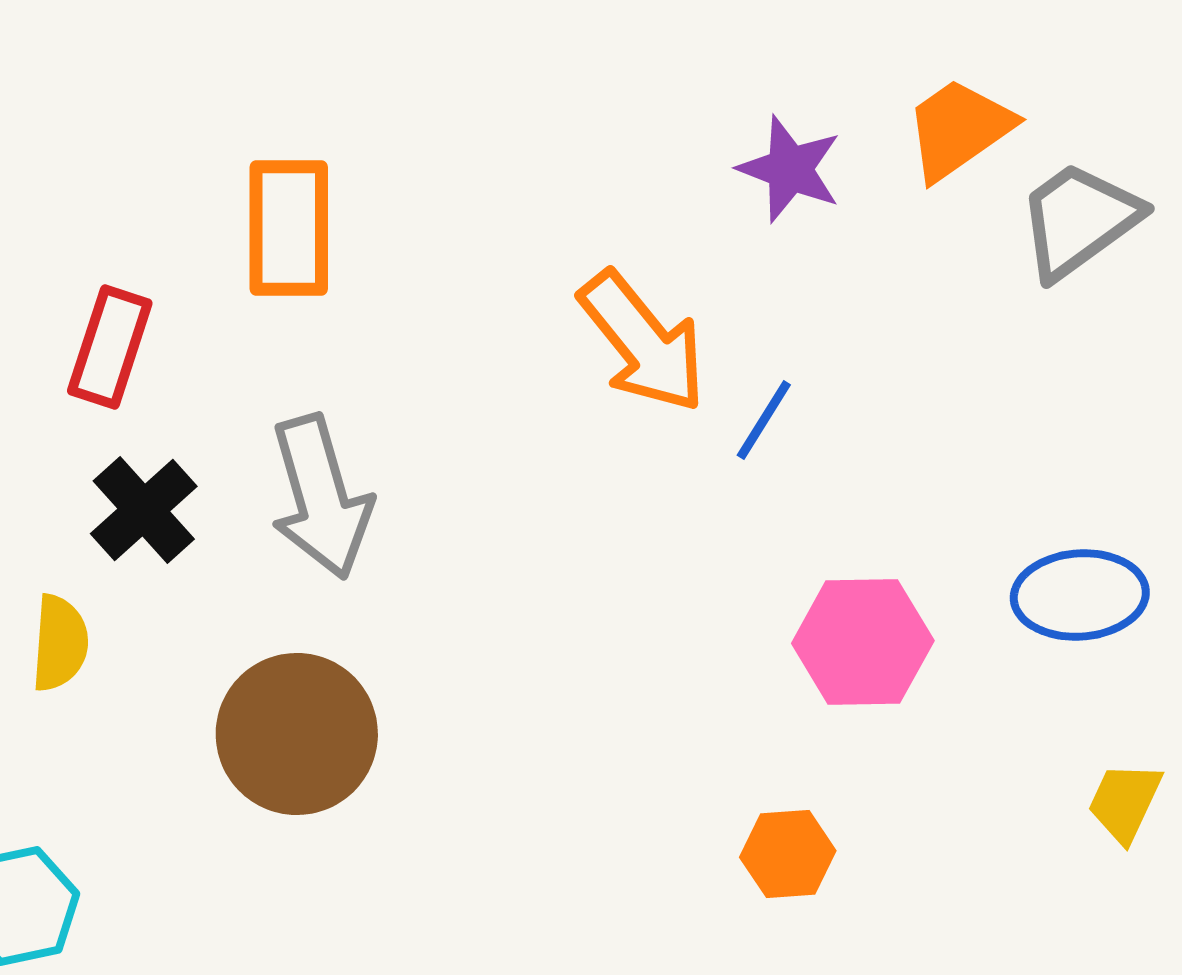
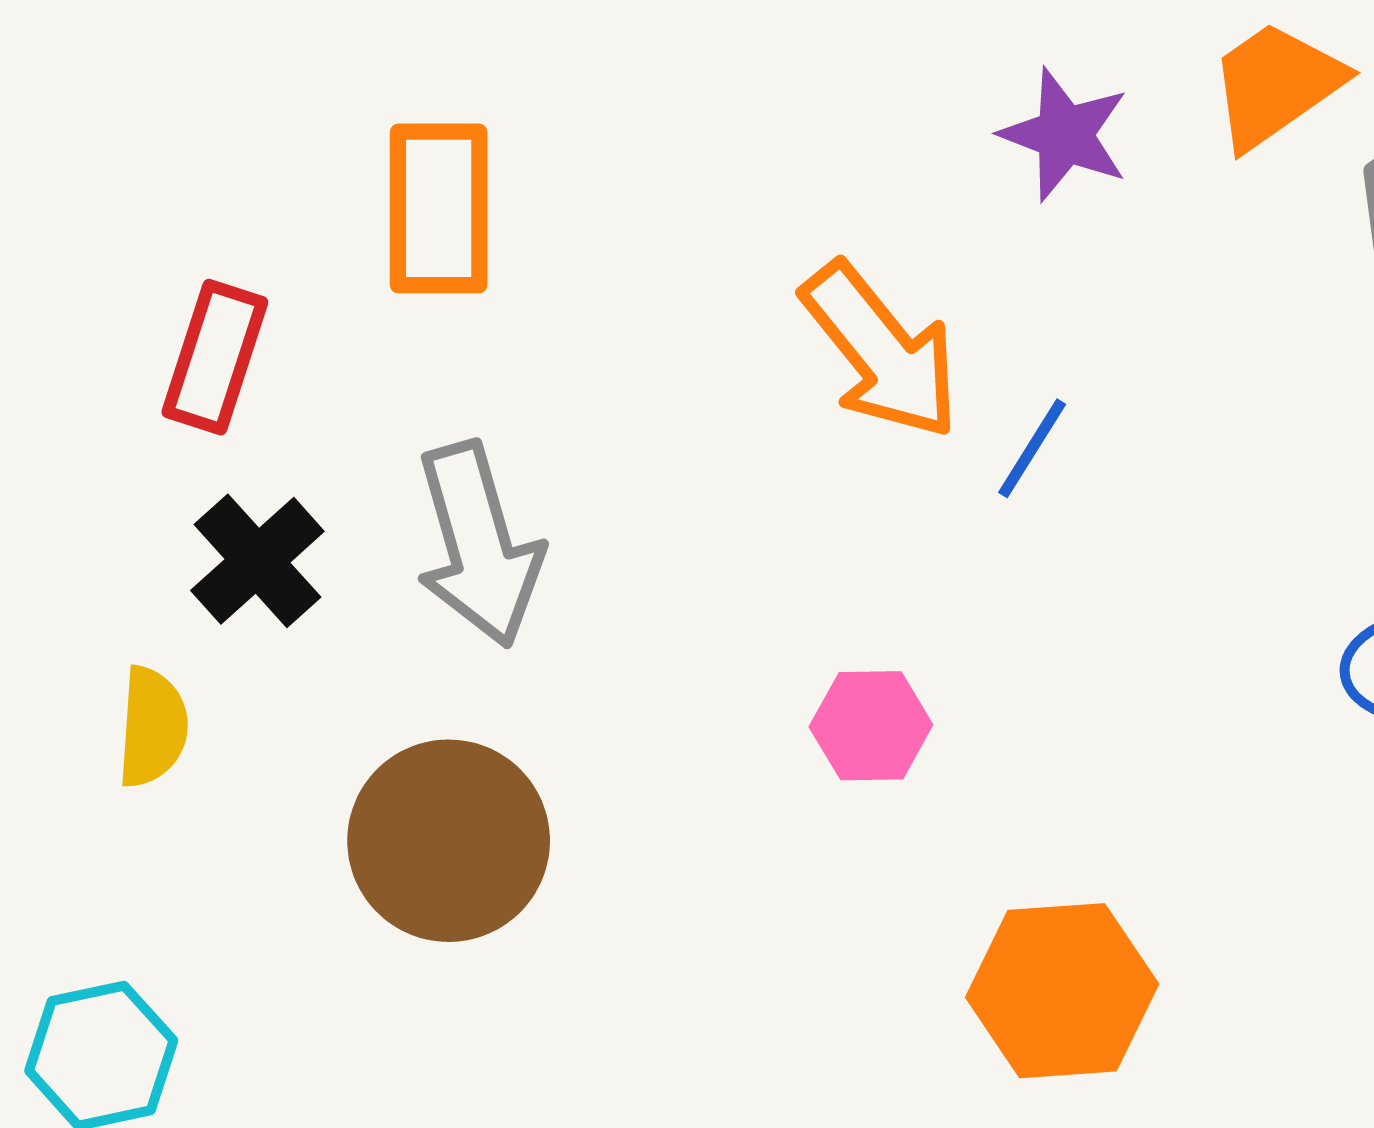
pink hexagon: (863, 642) -> (871, 726), moved, size x0.7
orange hexagon: (788, 854) -> (1062, 991), size x1.6

